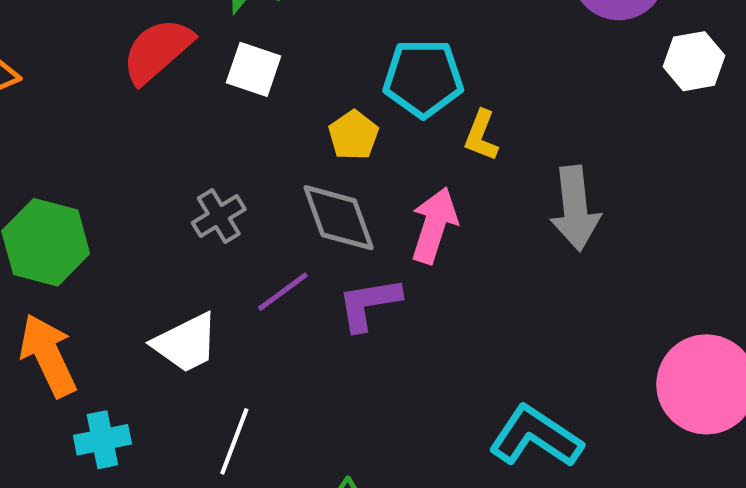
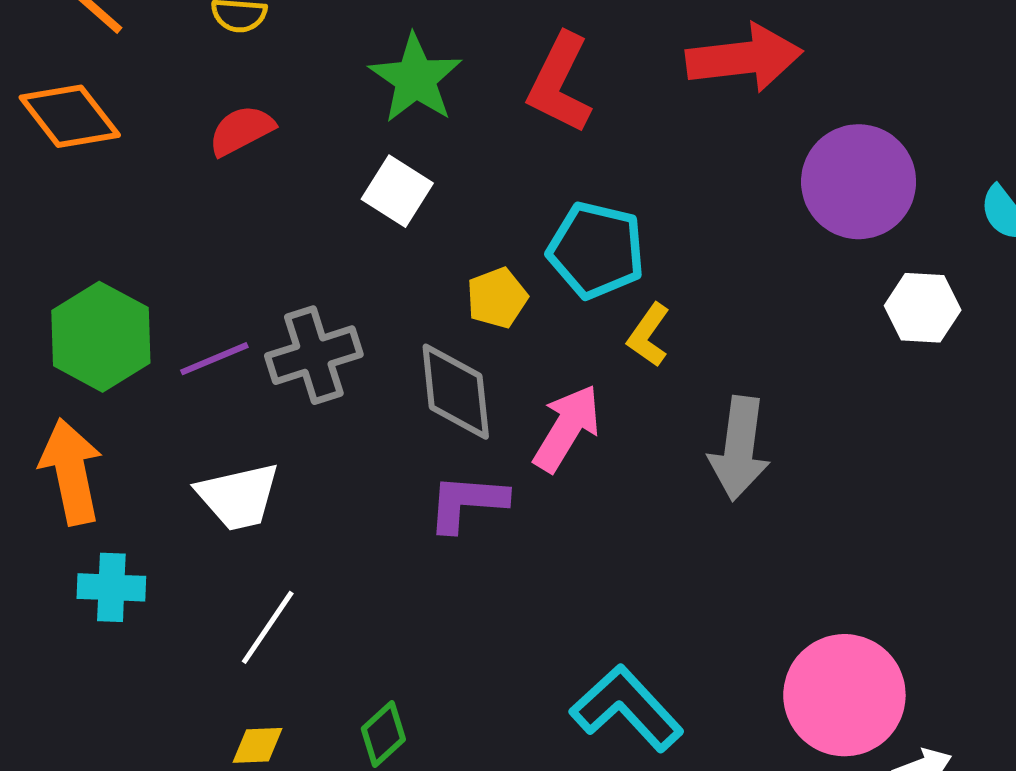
red semicircle: (157, 51) -> (241, 130), moved, size x0.7
gray cross: (219, 216) -> (314, 355), size x1.4
purple line: (283, 292) -> (214, 359), moved

